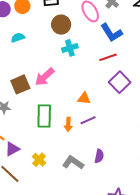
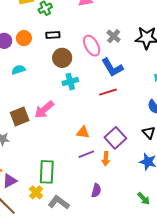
purple square: (120, 82) -> (115, 138), moved
green rectangle: (44, 116) -> (47, 172), moved
orange arrow: (68, 124) -> (106, 159), moved
gray L-shape: (73, 163) -> (59, 202), moved

